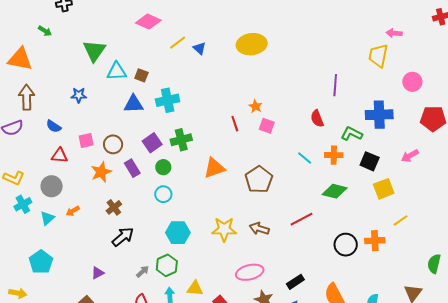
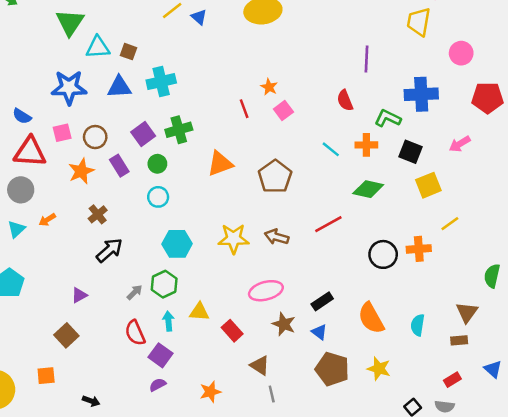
blue star: (79, 95) -> (69, 87), moved, size x1.8
pink square: (267, 126) -> (283, 110), turned 35
red triangle: (60, 156) -> (30, 152), size x1.6

